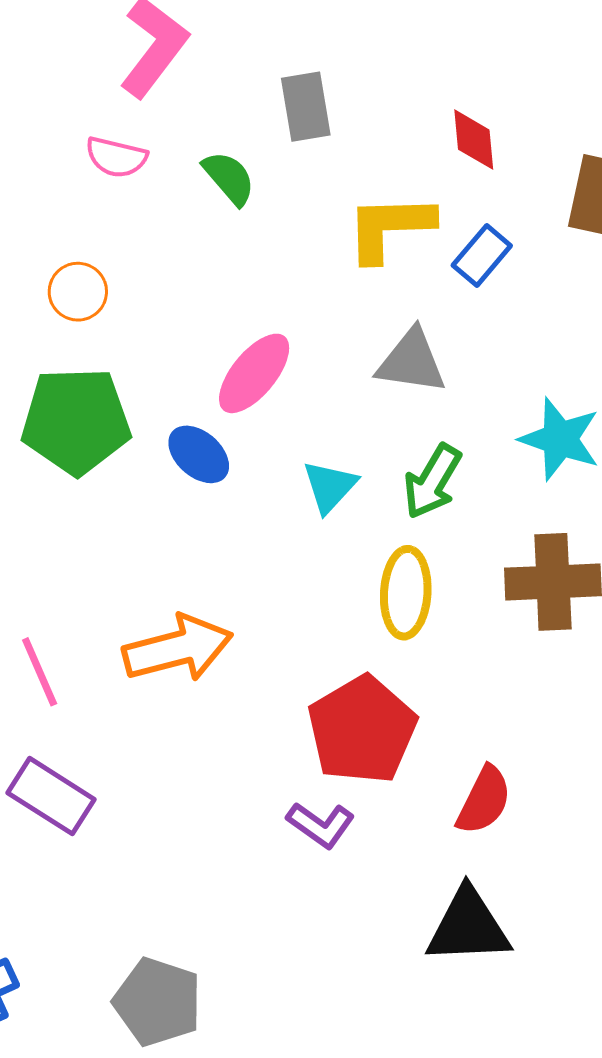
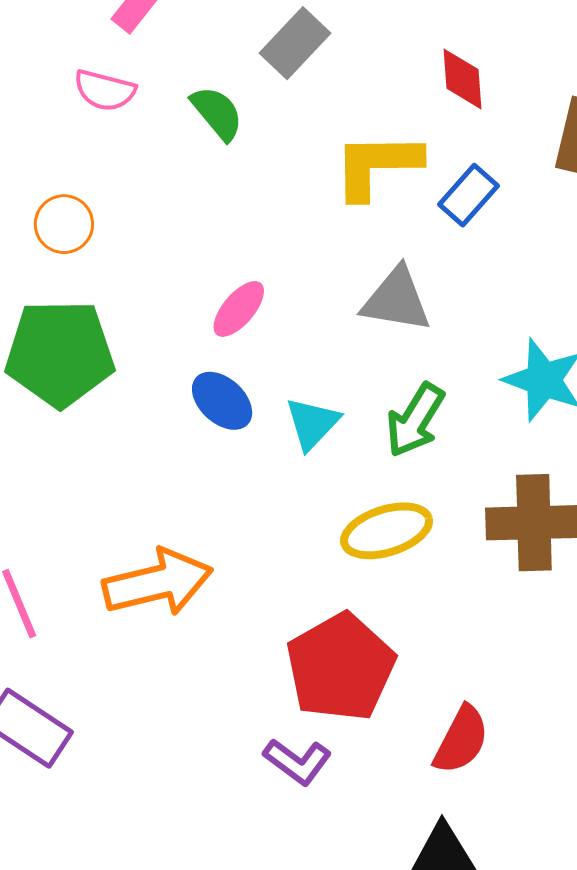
gray rectangle: (306, 107) -> (295, 43), turned 52
pink ellipse: (254, 373) -> (239, 309), size x0.7
blue ellipse: (199, 454) -> (222, 401), moved
yellow ellipse: (406, 593) -> (387, 531), turned 68

